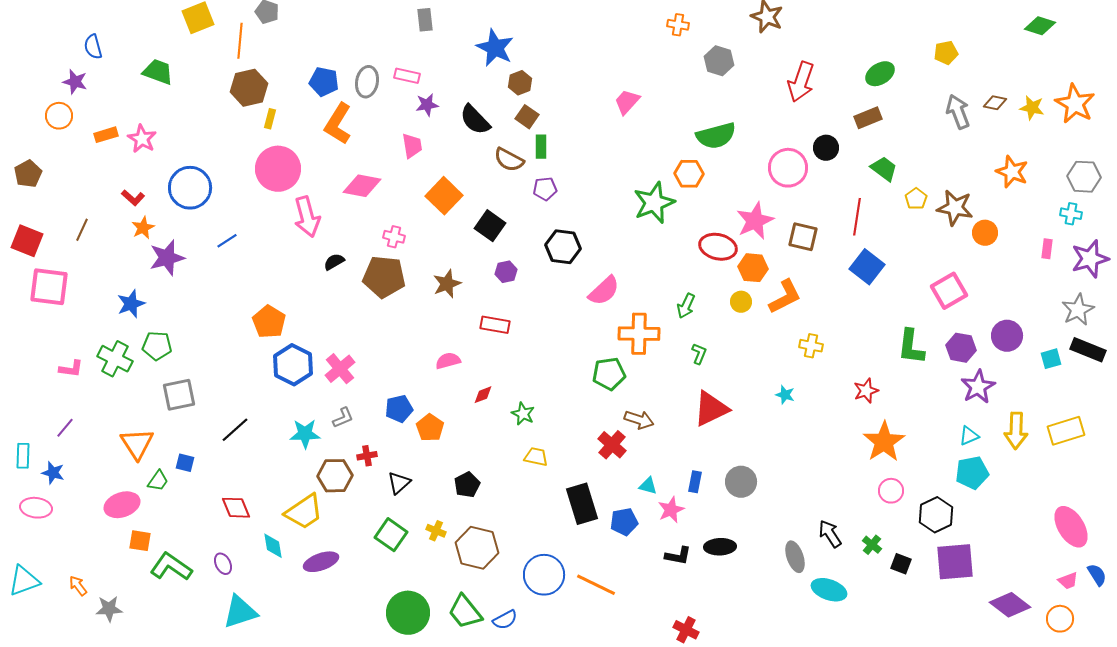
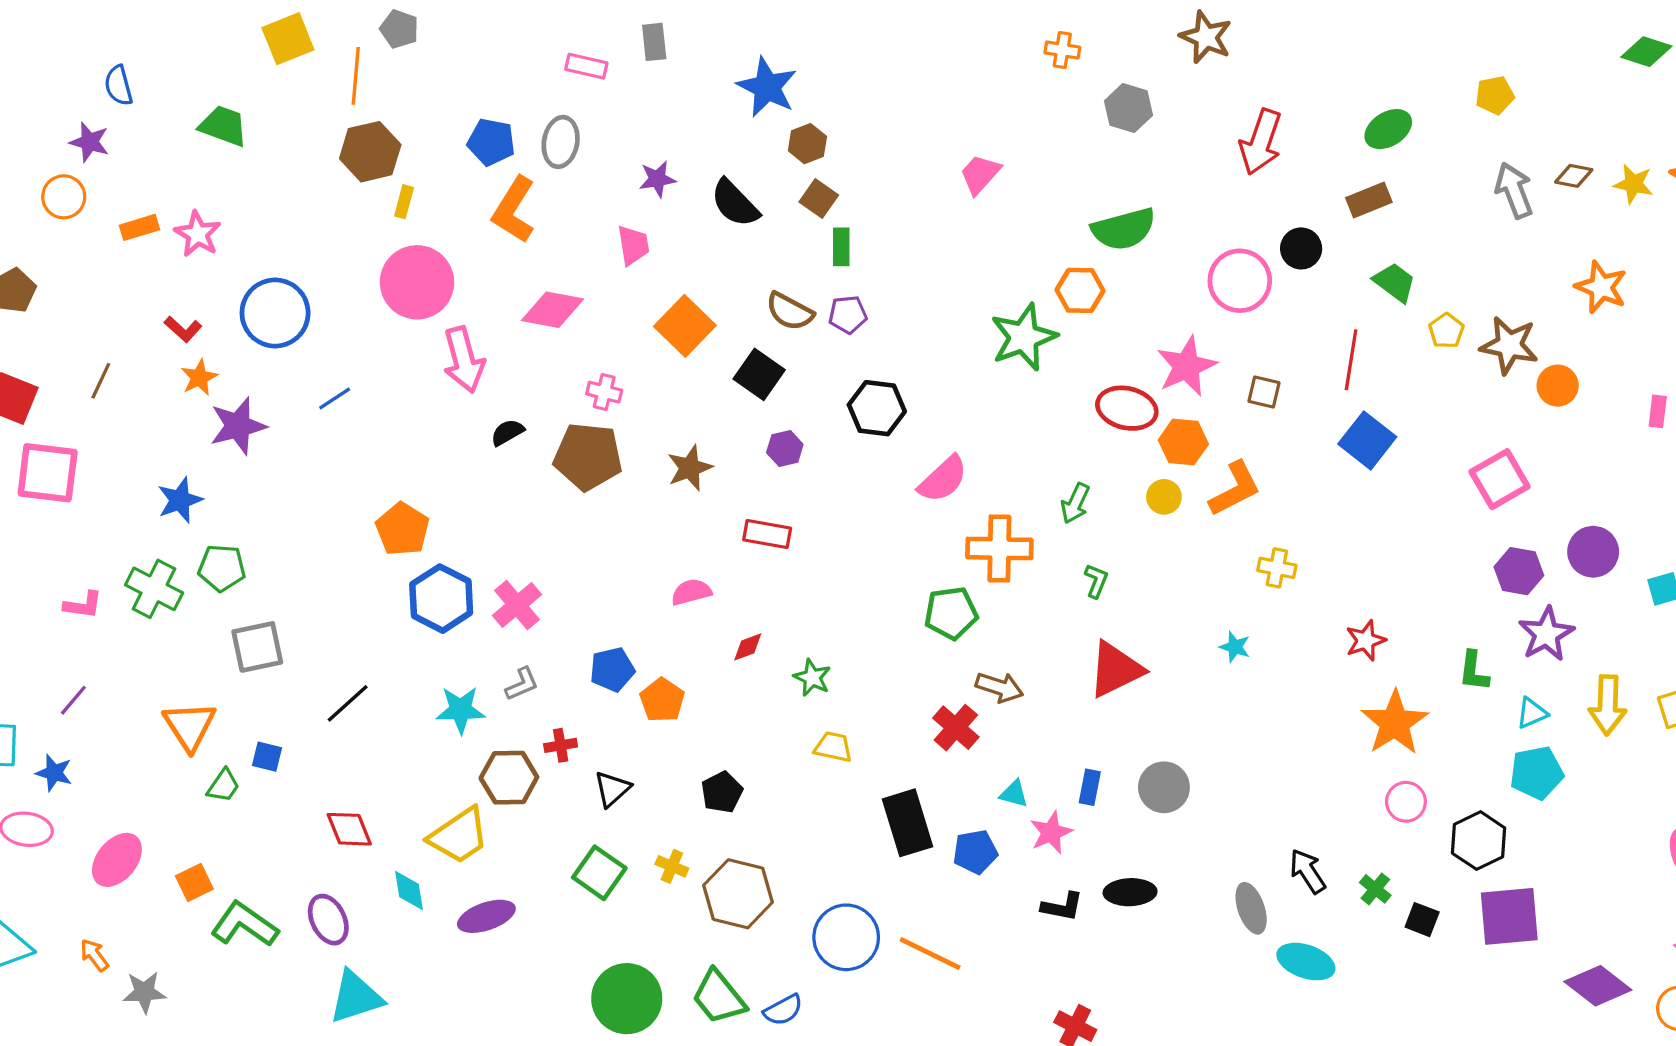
pink rectangle: (407, 76) -> (586, 66), moved
brown semicircle: (509, 160) -> (790, 311), moved
brown square: (803, 237) -> (1264, 392), size x0.7
green L-shape: (911, 347) -> (1474, 671), moved, size x0.7
pink ellipse: (122, 505) -> (117, 860), moved, turned -32
orange square: (140, 541) -> (194, 882), turned -35
purple ellipse: (223, 564) -> (328, 920), size x1.4

